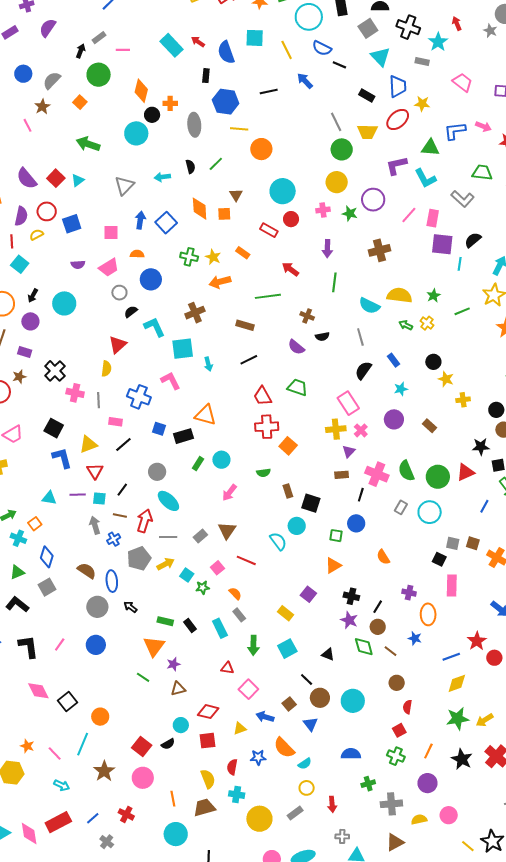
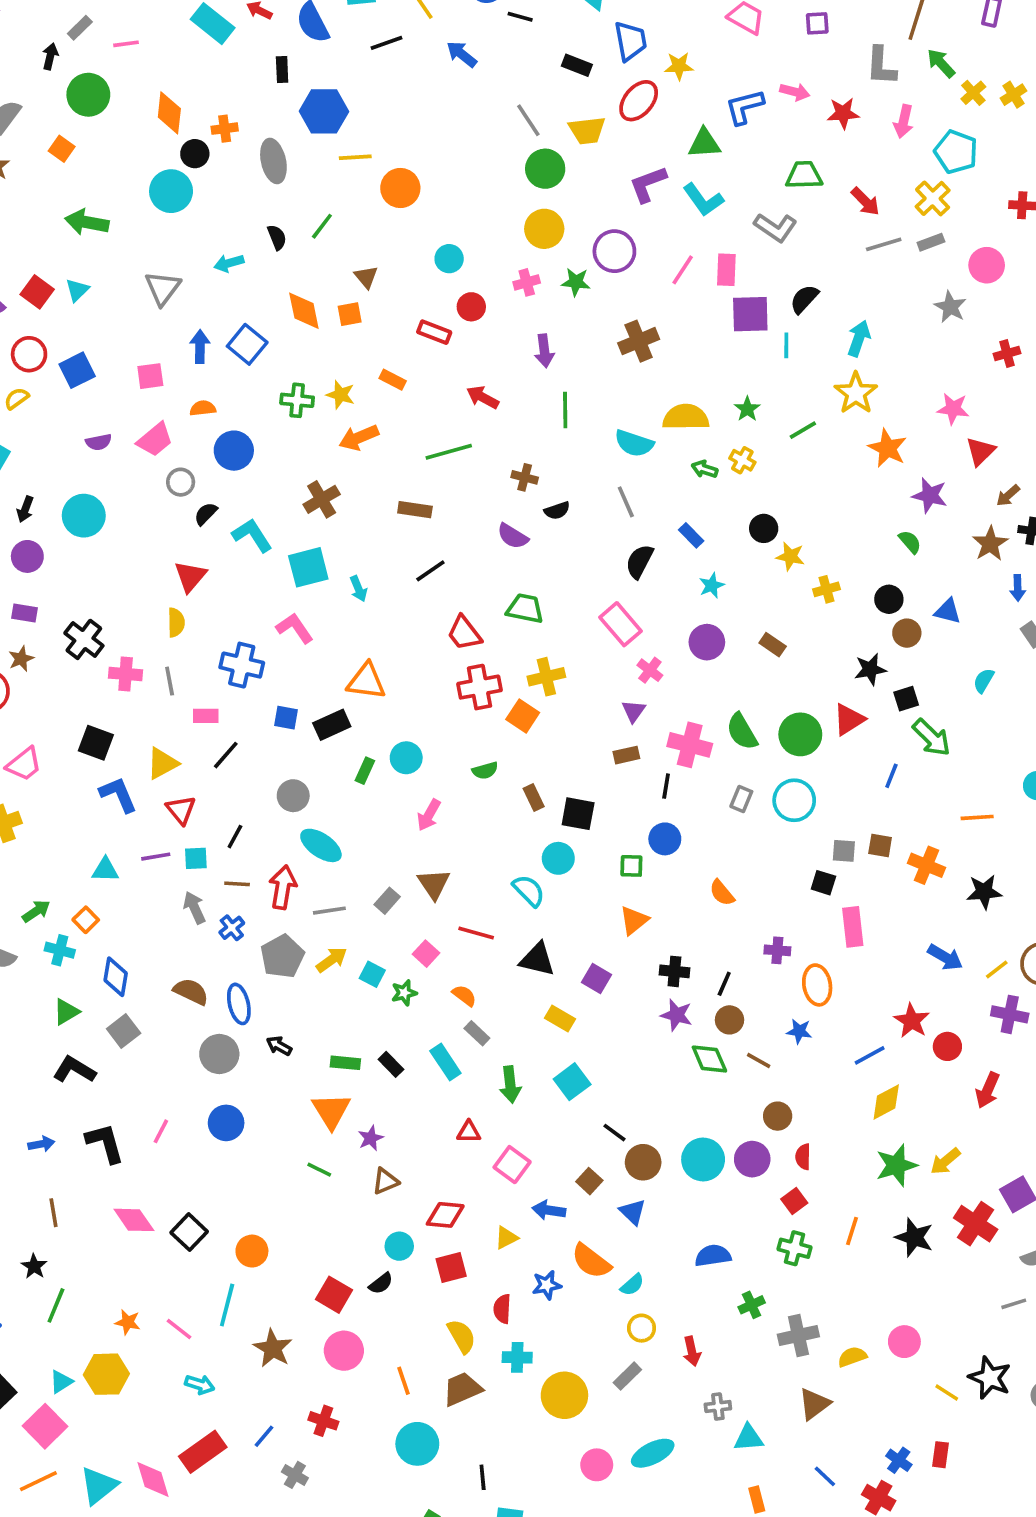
black line: (269, 91) -> (386, 43), moved
cyan circle: (283, 191) -> (449, 259), size x0.6
yellow cross: (336, 429) -> (546, 677), moved
black triangle: (328, 654) -> (537, 959), moved, size x1.5
purple circle: (427, 783) -> (752, 1159), moved

